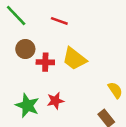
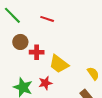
yellow trapezoid: (74, 59) -> (59, 64), moved

